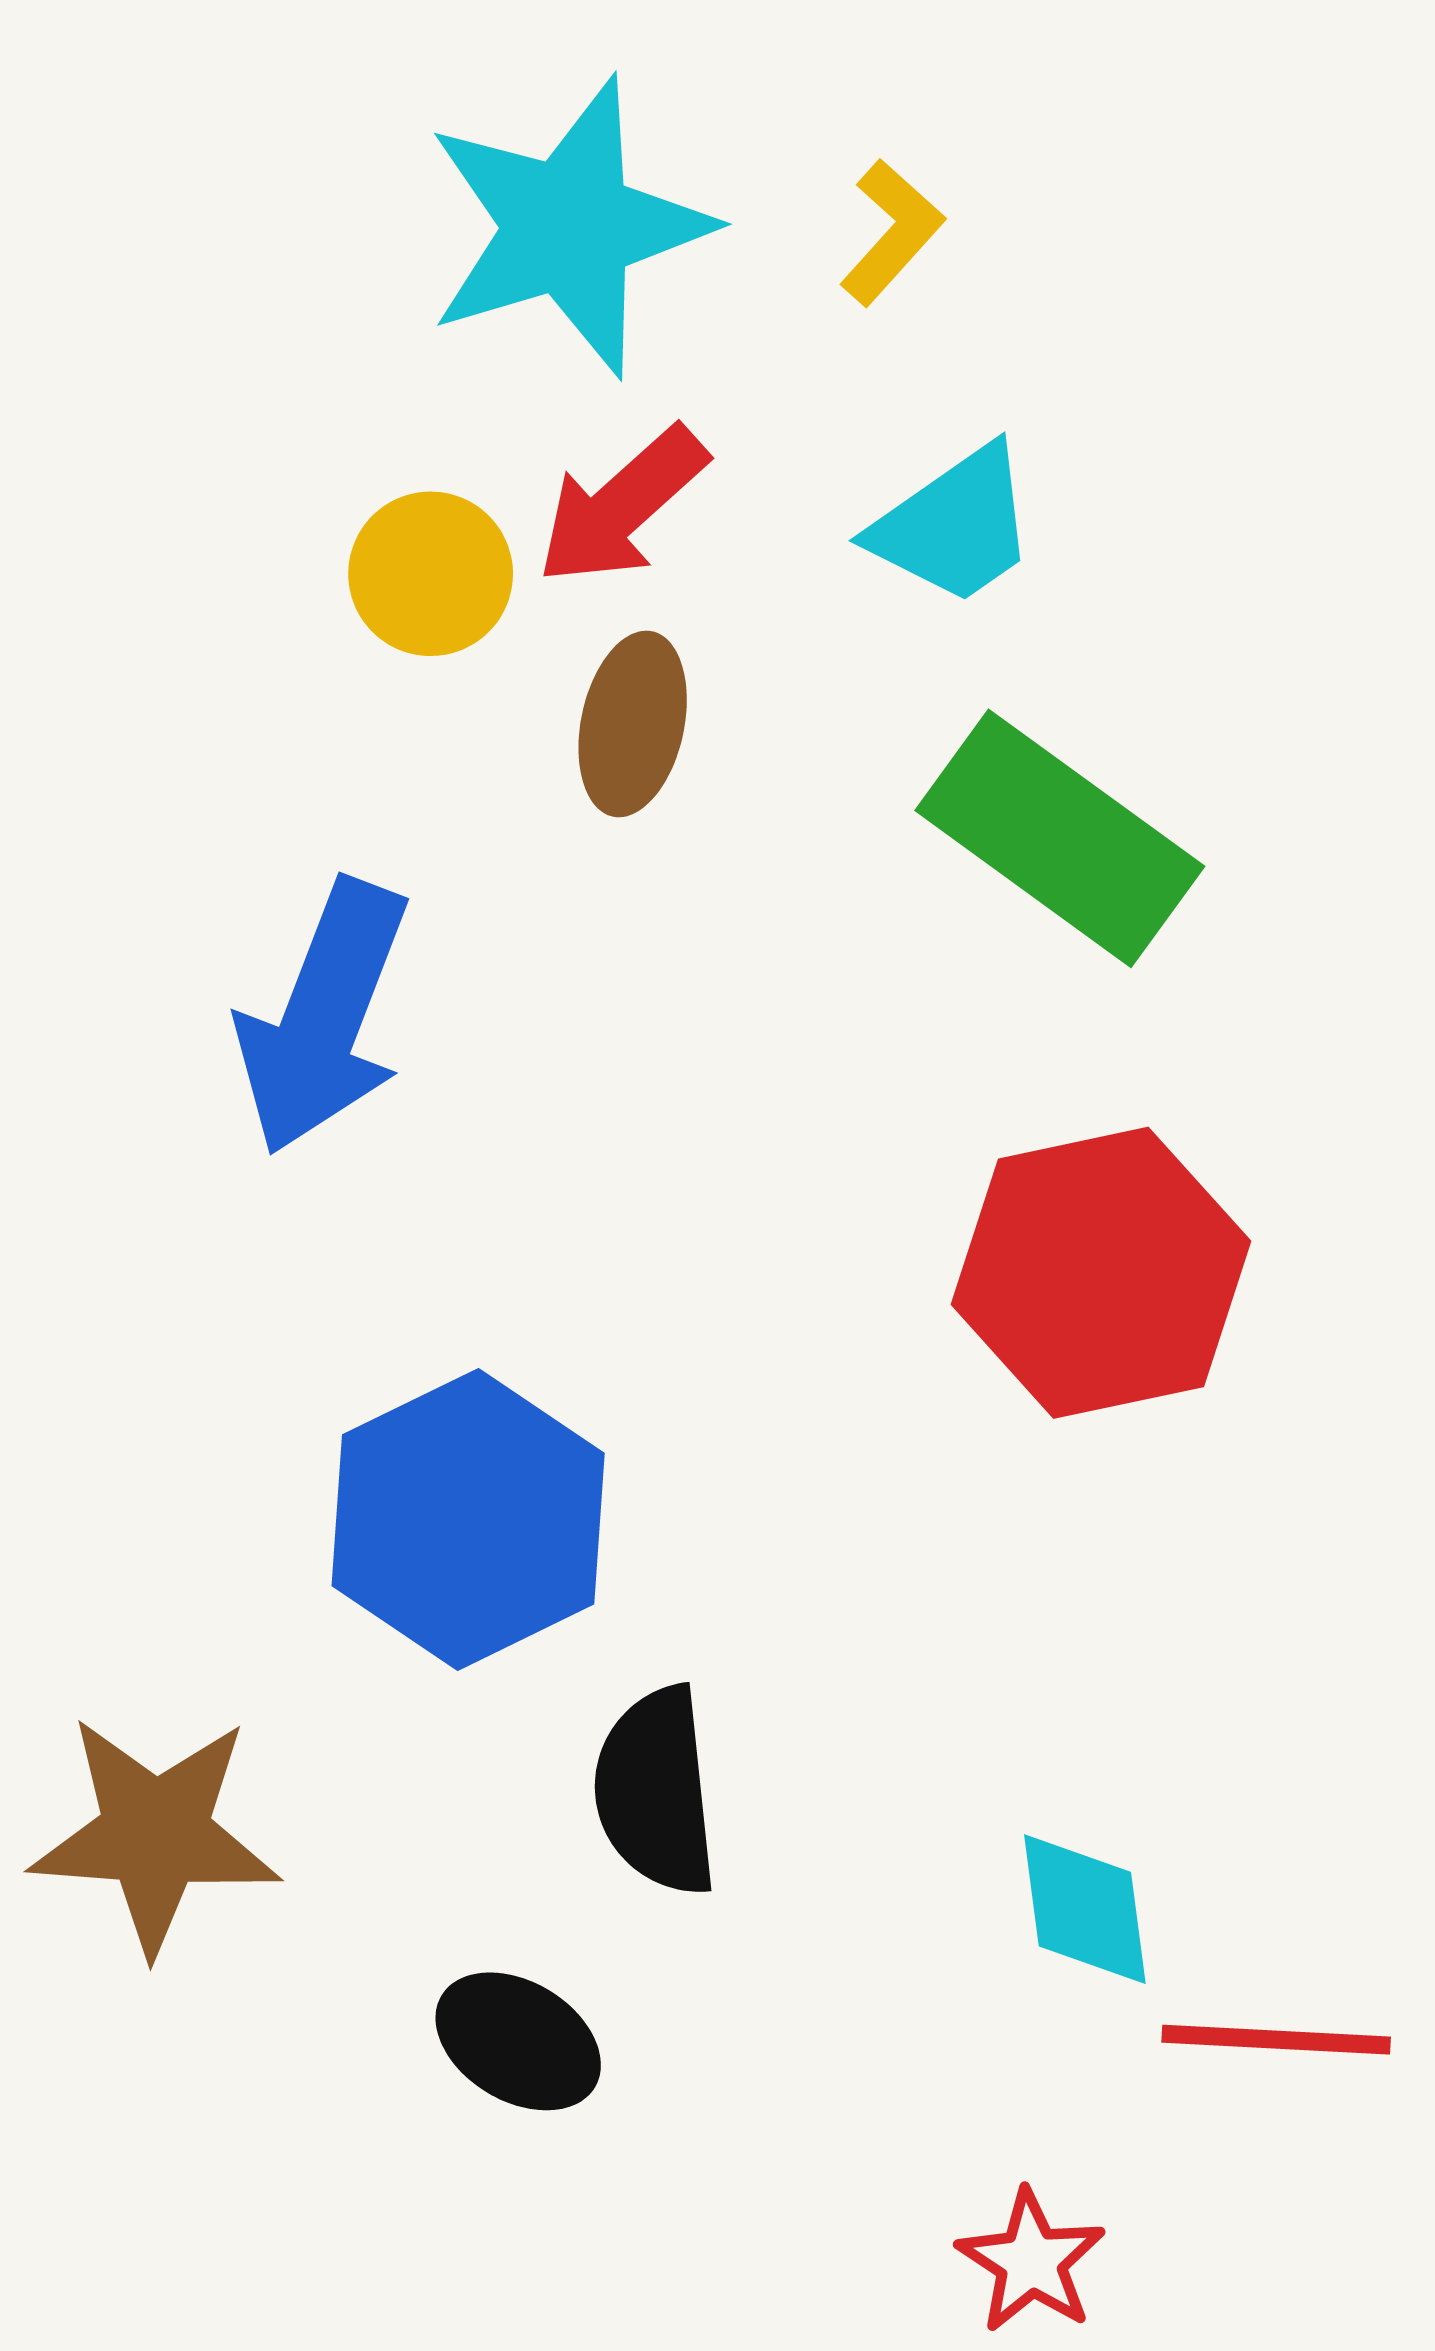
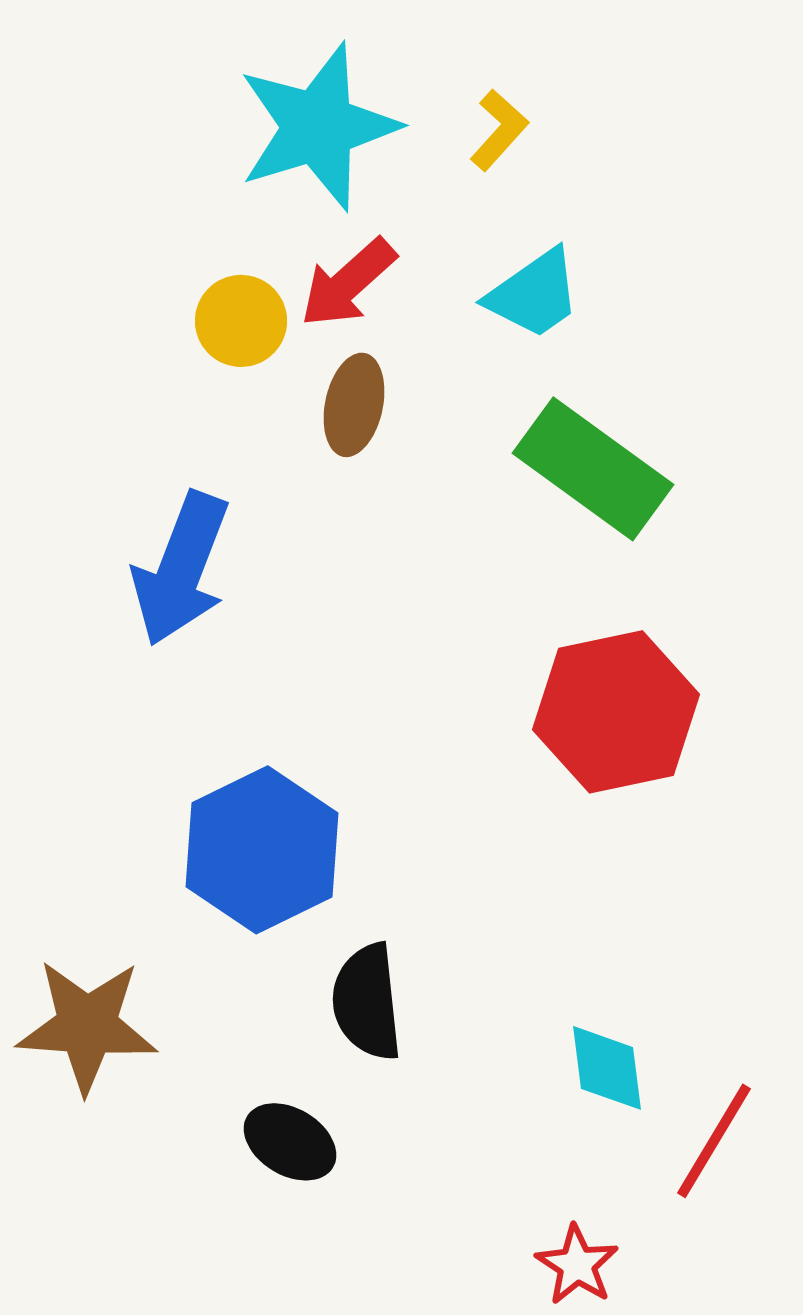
red line: (1276, 2040) -> (714, 1141), turned -62

